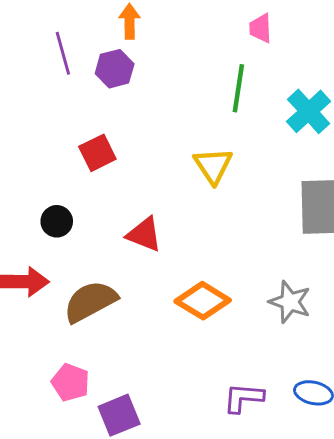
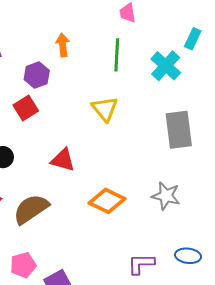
orange arrow: (130, 21) -> (63, 45), moved
purple hexagon: (115, 69) -> (37, 75), moved
pink pentagon: (70, 382) -> (23, 265), turned -30

